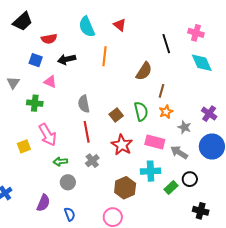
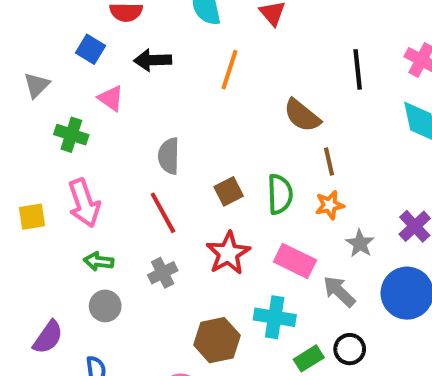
brown semicircle: (144, 71) -> (302, 115), turned 84
brown line: (161, 91) -> (329, 162), turned -40
red line: (87, 132) -> (163, 213), turned -30

